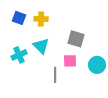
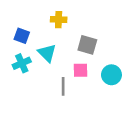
blue square: (19, 18) -> (22, 36), moved
yellow cross: (41, 19) -> (59, 20), moved

